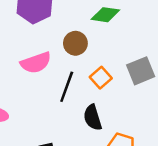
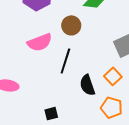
orange square: (101, 78) -> (113, 76), moved

